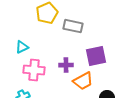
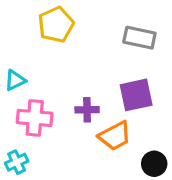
gray rectangle: (73, 26) -> (139, 38), moved

